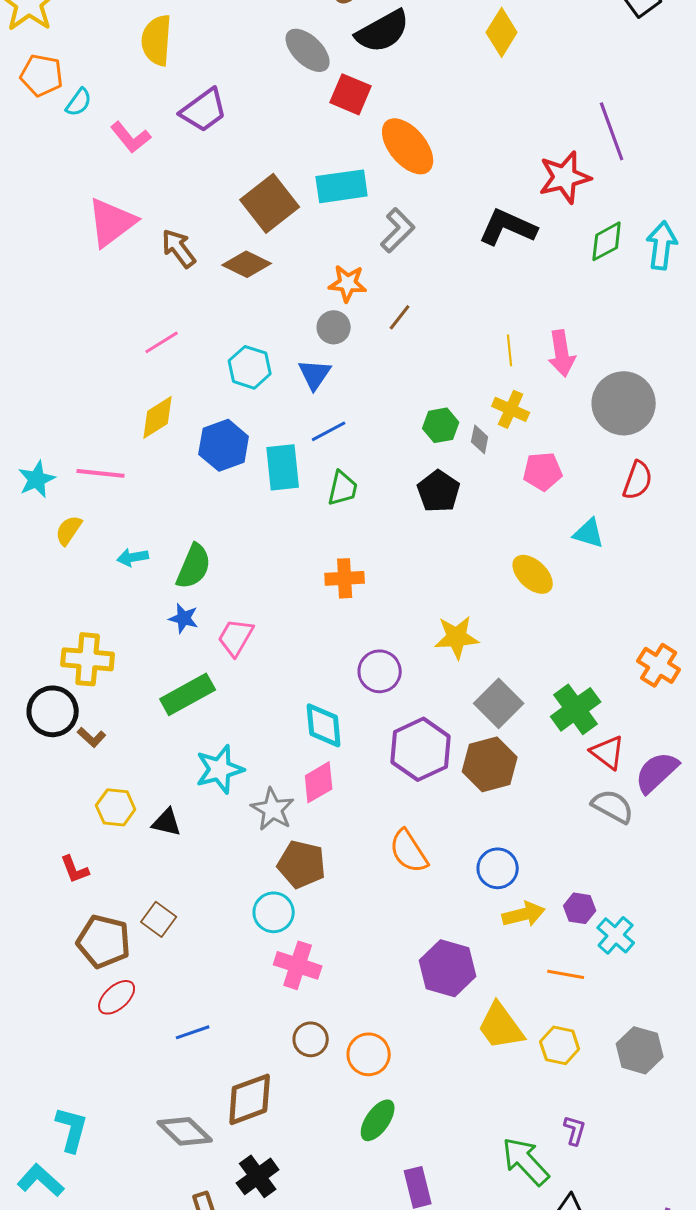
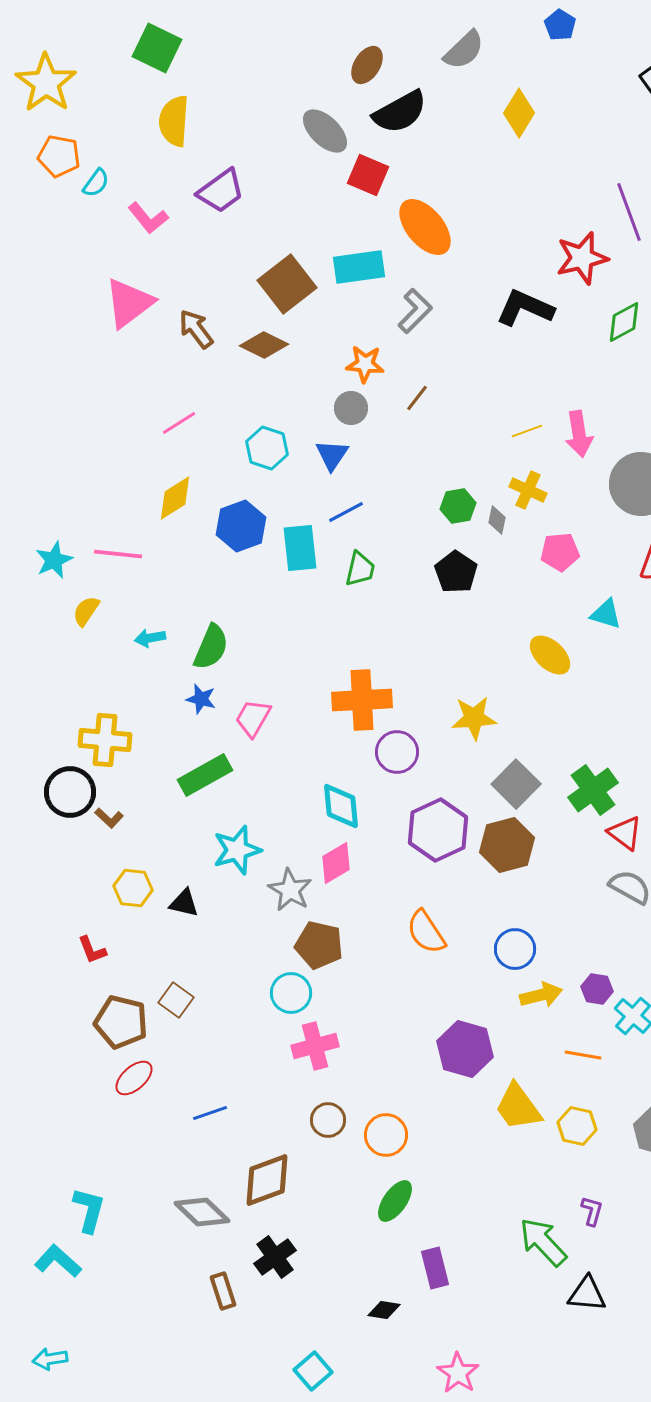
yellow line: (510, 350) -> (527, 431), turned 76
orange cross: (345, 578) -> (362, 700), moved, size x1.5
pink cross: (298, 965) -> (315, 1046), turned -33

